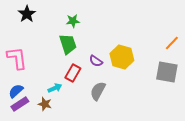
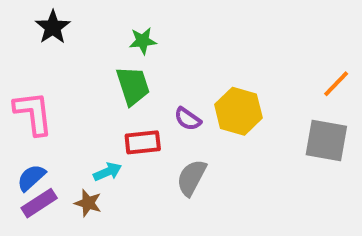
red rectangle: (73, 73) -> (143, 142), turned 54

